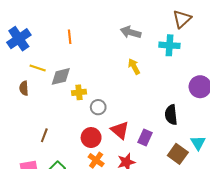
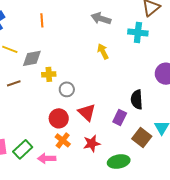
brown line: (44, 135) -> (14, 83), moved, turned 48
purple rectangle: (145, 138) -> (120, 118), moved

